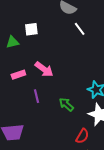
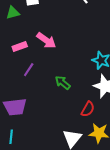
purple line: (36, 96) -> (29, 70), moved, turned 48
green arrow: (66, 104) -> (63, 83), moved

